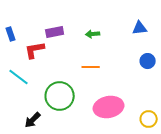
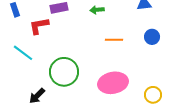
orange line: (91, 67) -> (114, 40), moved

